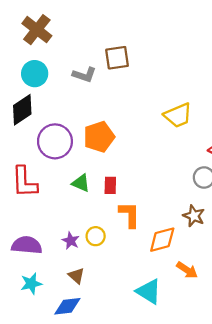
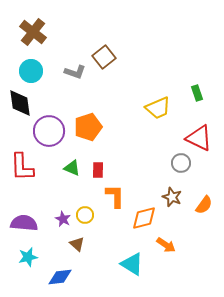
brown square: (117, 58) -> (104, 57), turned -30
black diamond: (22, 110) -> (20, 103), turned -64
brown triangle: (76, 276) -> (77, 244), moved

